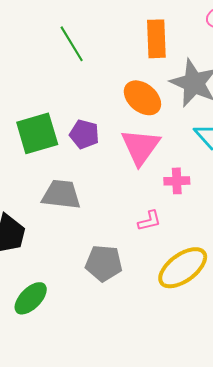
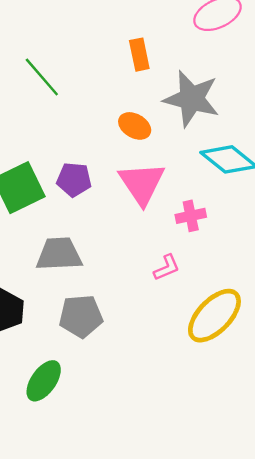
orange rectangle: (156, 39) -> (139, 55), size x0.7
orange ellipse: (142, 98) -> (135, 126), size x0.7
gray pentagon: (104, 263) -> (81, 316), moved

